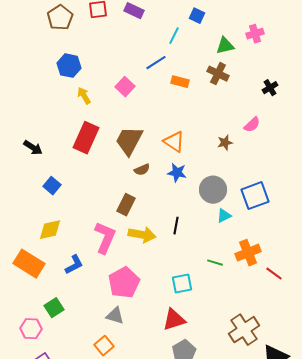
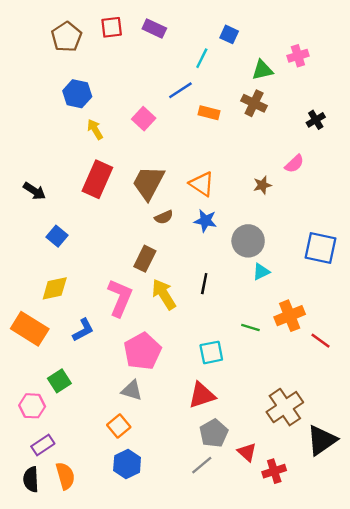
blue square: (255, 196) -> (320, 248), moved, turned 32
yellow arrow: (142, 235) -> (164, 294), turned -132

